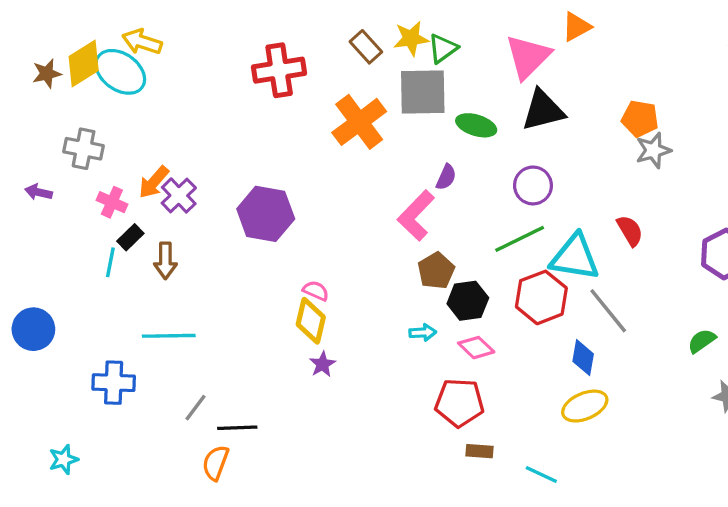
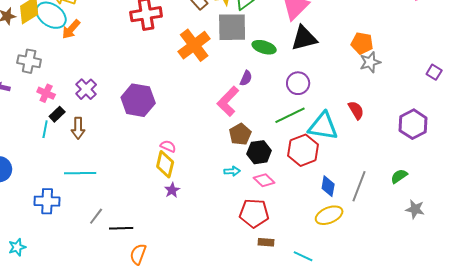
orange arrow: (154, 182) -> (71, 29), moved
gray line: (608, 311) -> (359, 186), moved, turned 60
orange semicircle: (216, 463) -> (138, 254), moved

